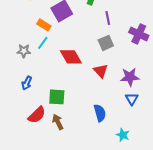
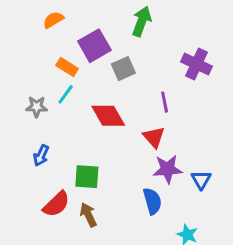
purple line: (108, 18) -> (165, 102), moved
purple cross: (139, 34) -> (197, 64), moved
gray square: (106, 43) -> (123, 69), moved
purple star: (130, 77) -> (168, 169), moved

